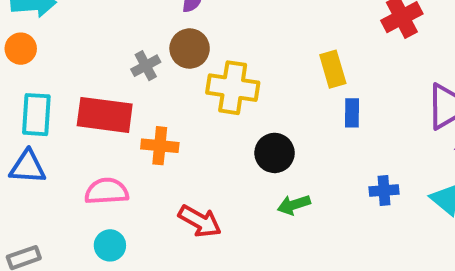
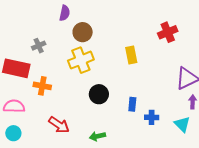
brown circle: (190, 49) -> (83, 32), moved
yellow cross: (233, 88) -> (81, 60), turned -35
blue rectangle: (352, 113) -> (132, 104), moved
green arrow: (294, 205) -> (97, 136), moved

